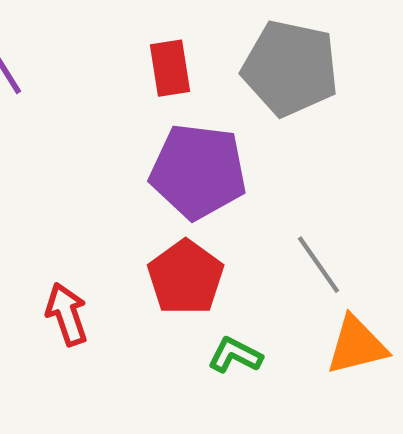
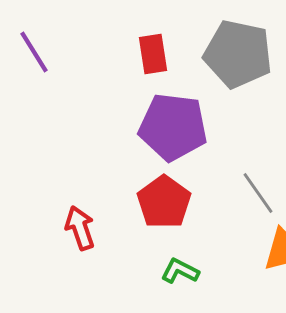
green L-shape: (235, 355) -> (180, 271), moved

